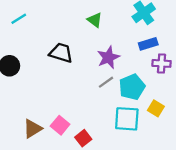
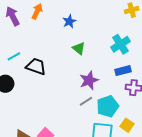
cyan line: (19, 19) -> (14, 56), moved
black trapezoid: (61, 53) -> (36, 66), moved

